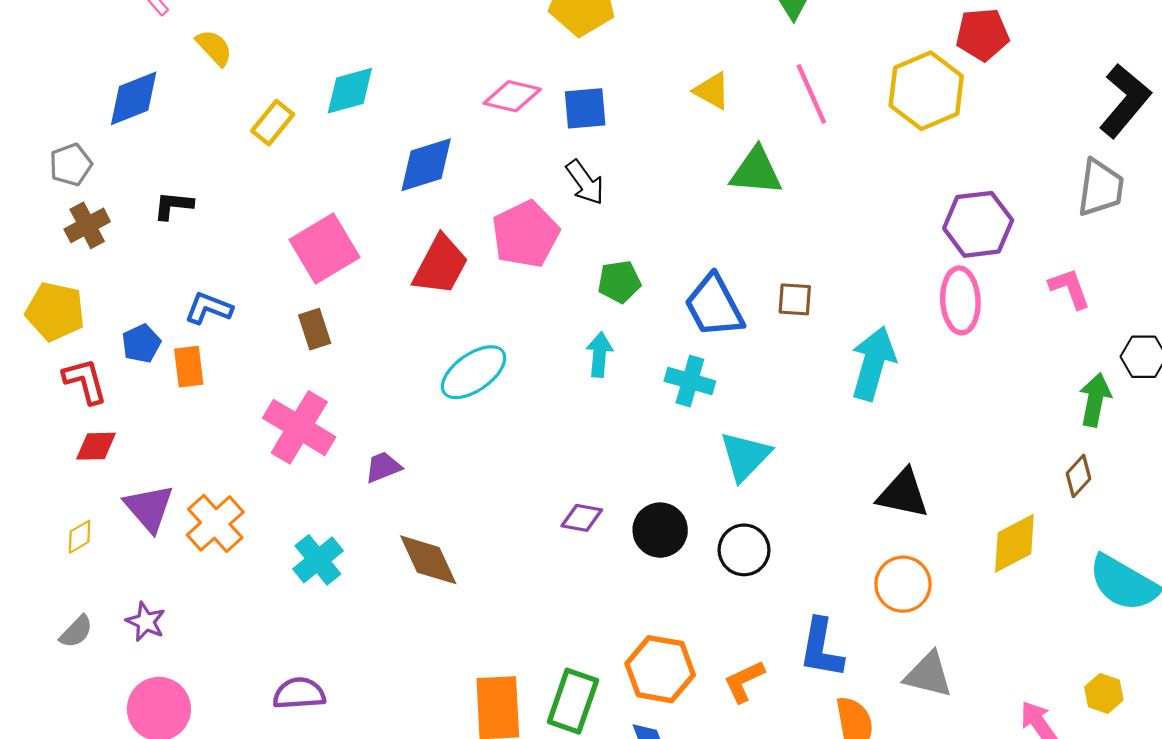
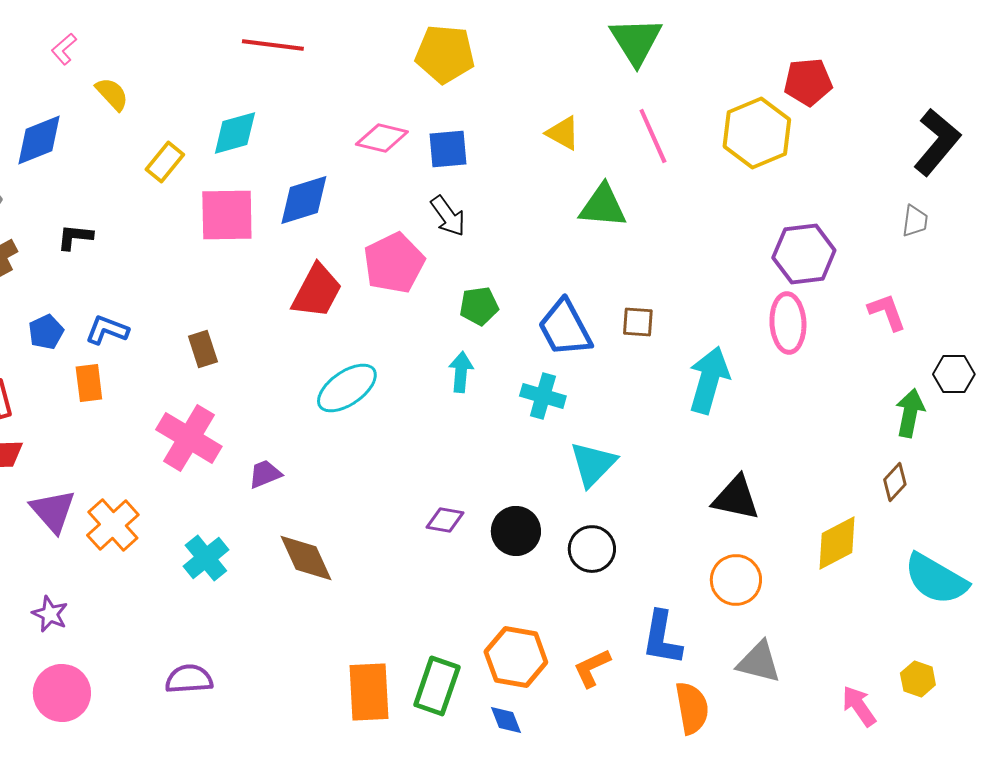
gray trapezoid: (1101, 188) -> (915, 221), size x0.6
pink square: (325, 249) -> (227, 215), moved, turned 30
blue pentagon: (141, 344) -> (46, 332), moved

